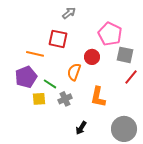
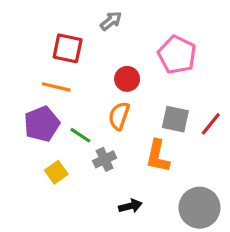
red square: (58, 39) -> (68, 48), moved
gray square: (125, 55) -> (175, 119), moved
red circle: (92, 57) -> (127, 79), moved
yellow square: (39, 99) -> (56, 172), moved, turned -32
black arrow: (81, 128) -> (130, 206), turned -136

